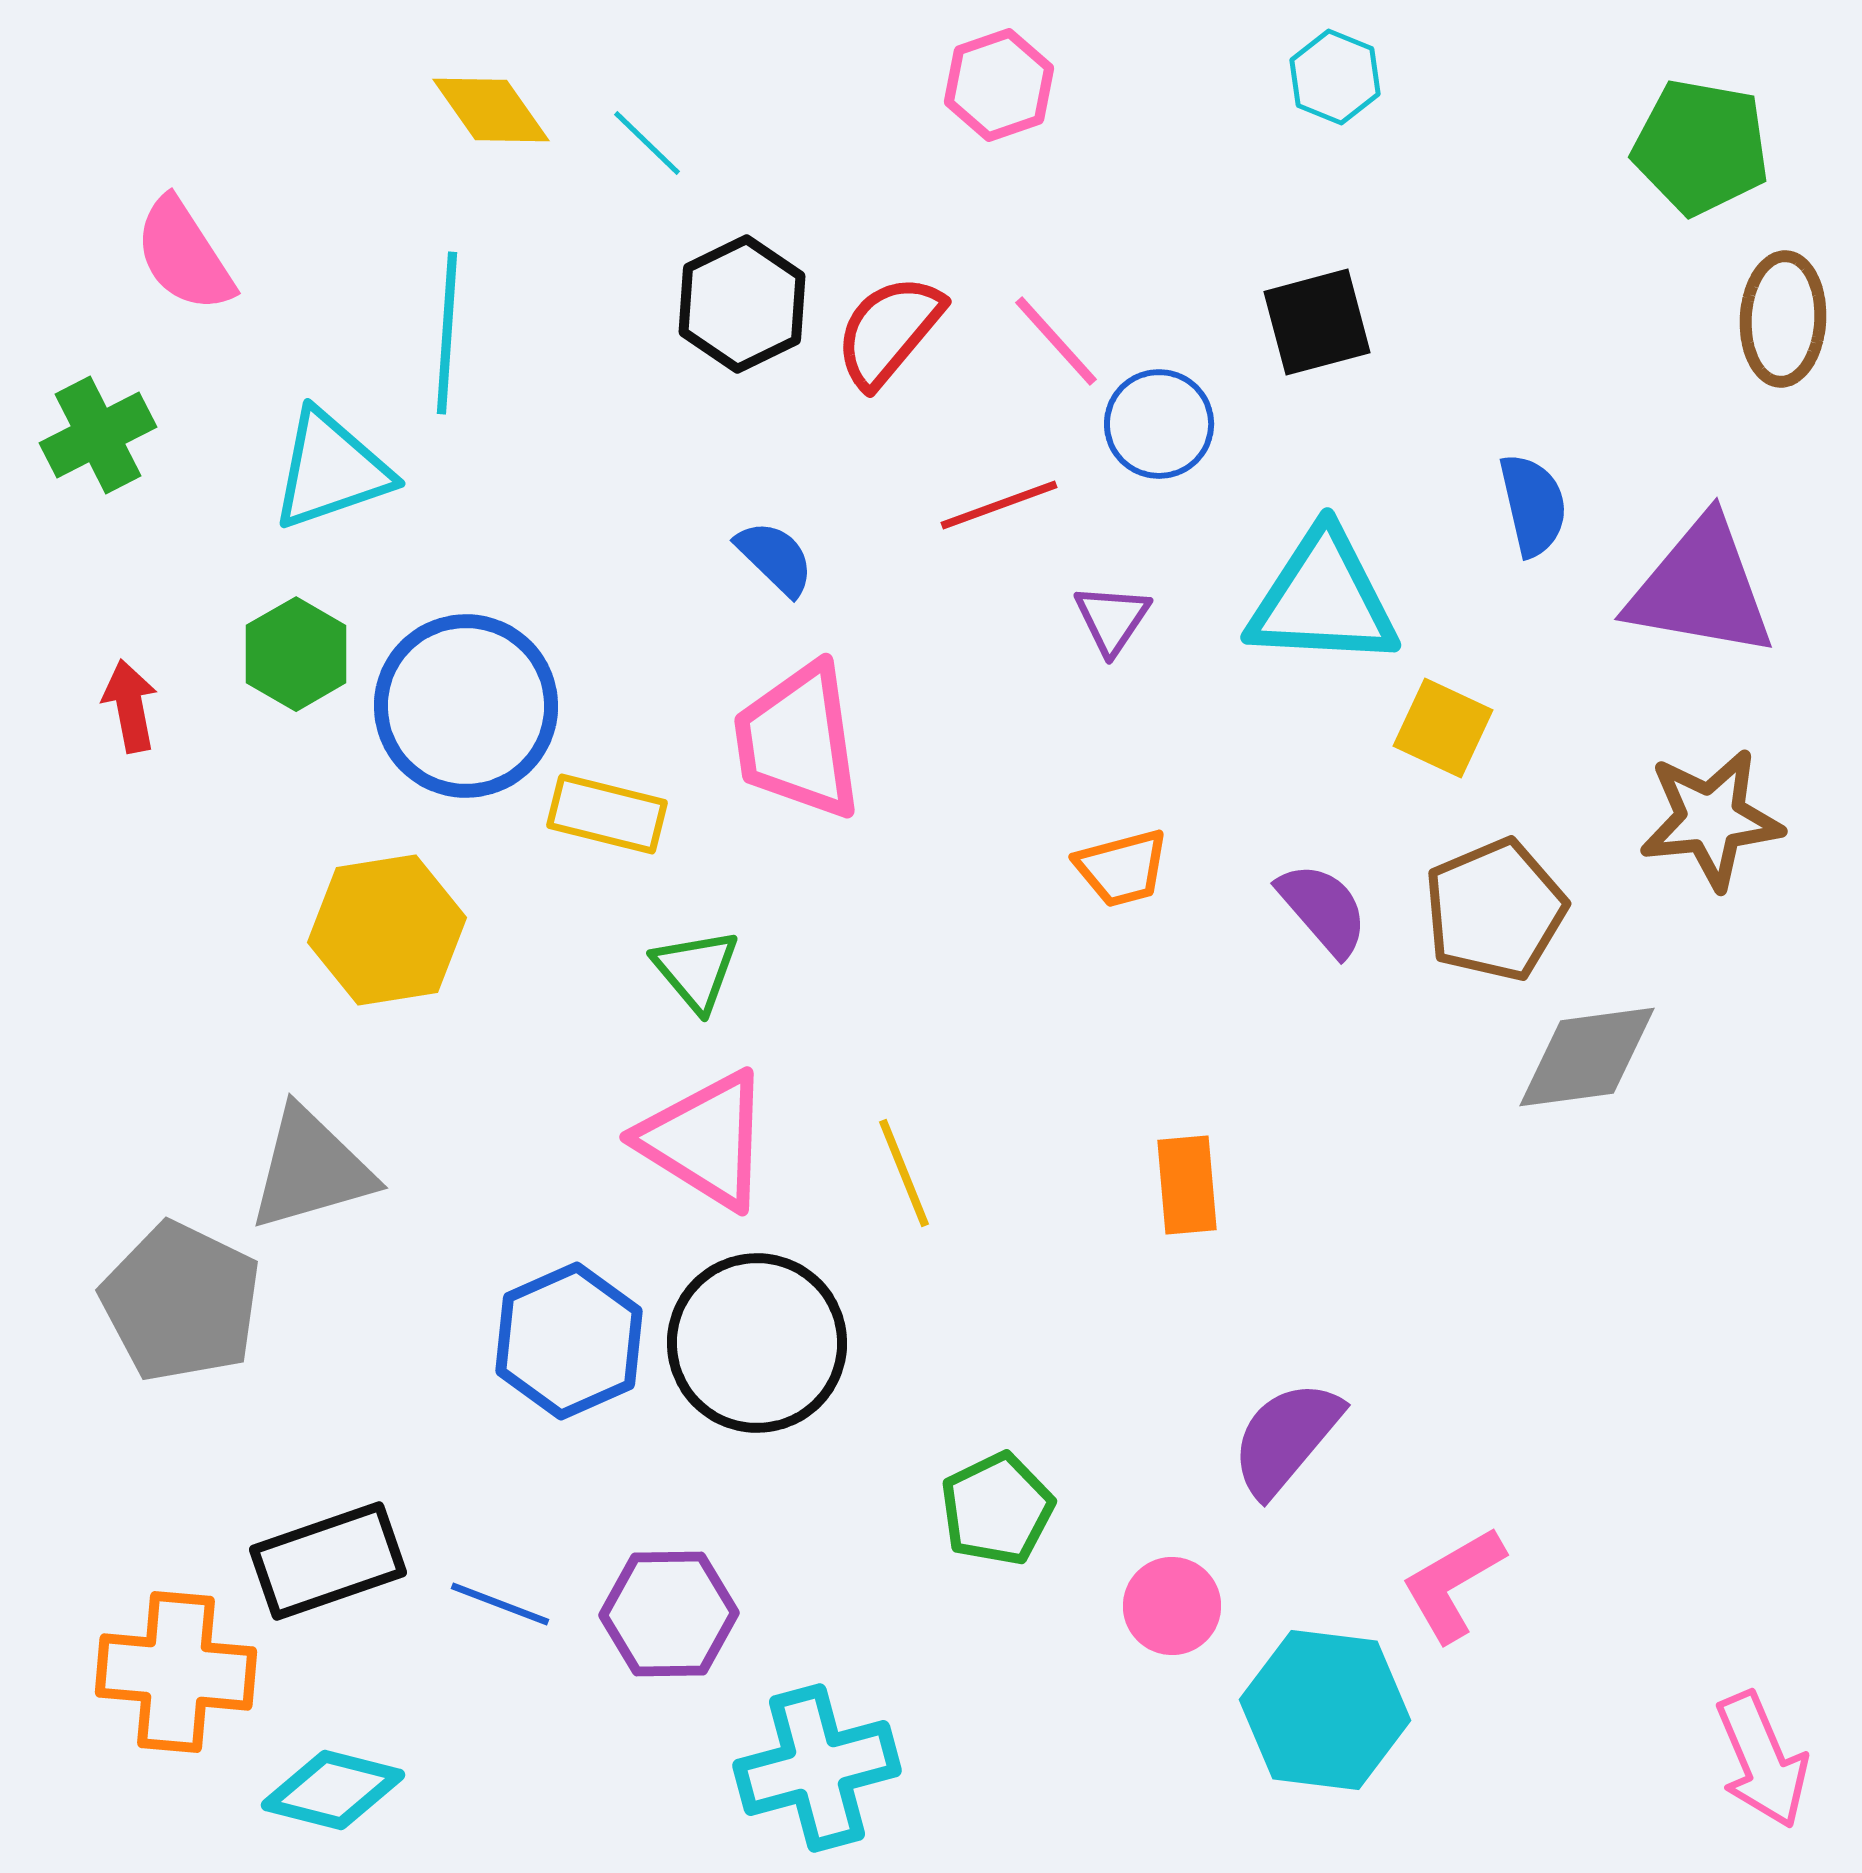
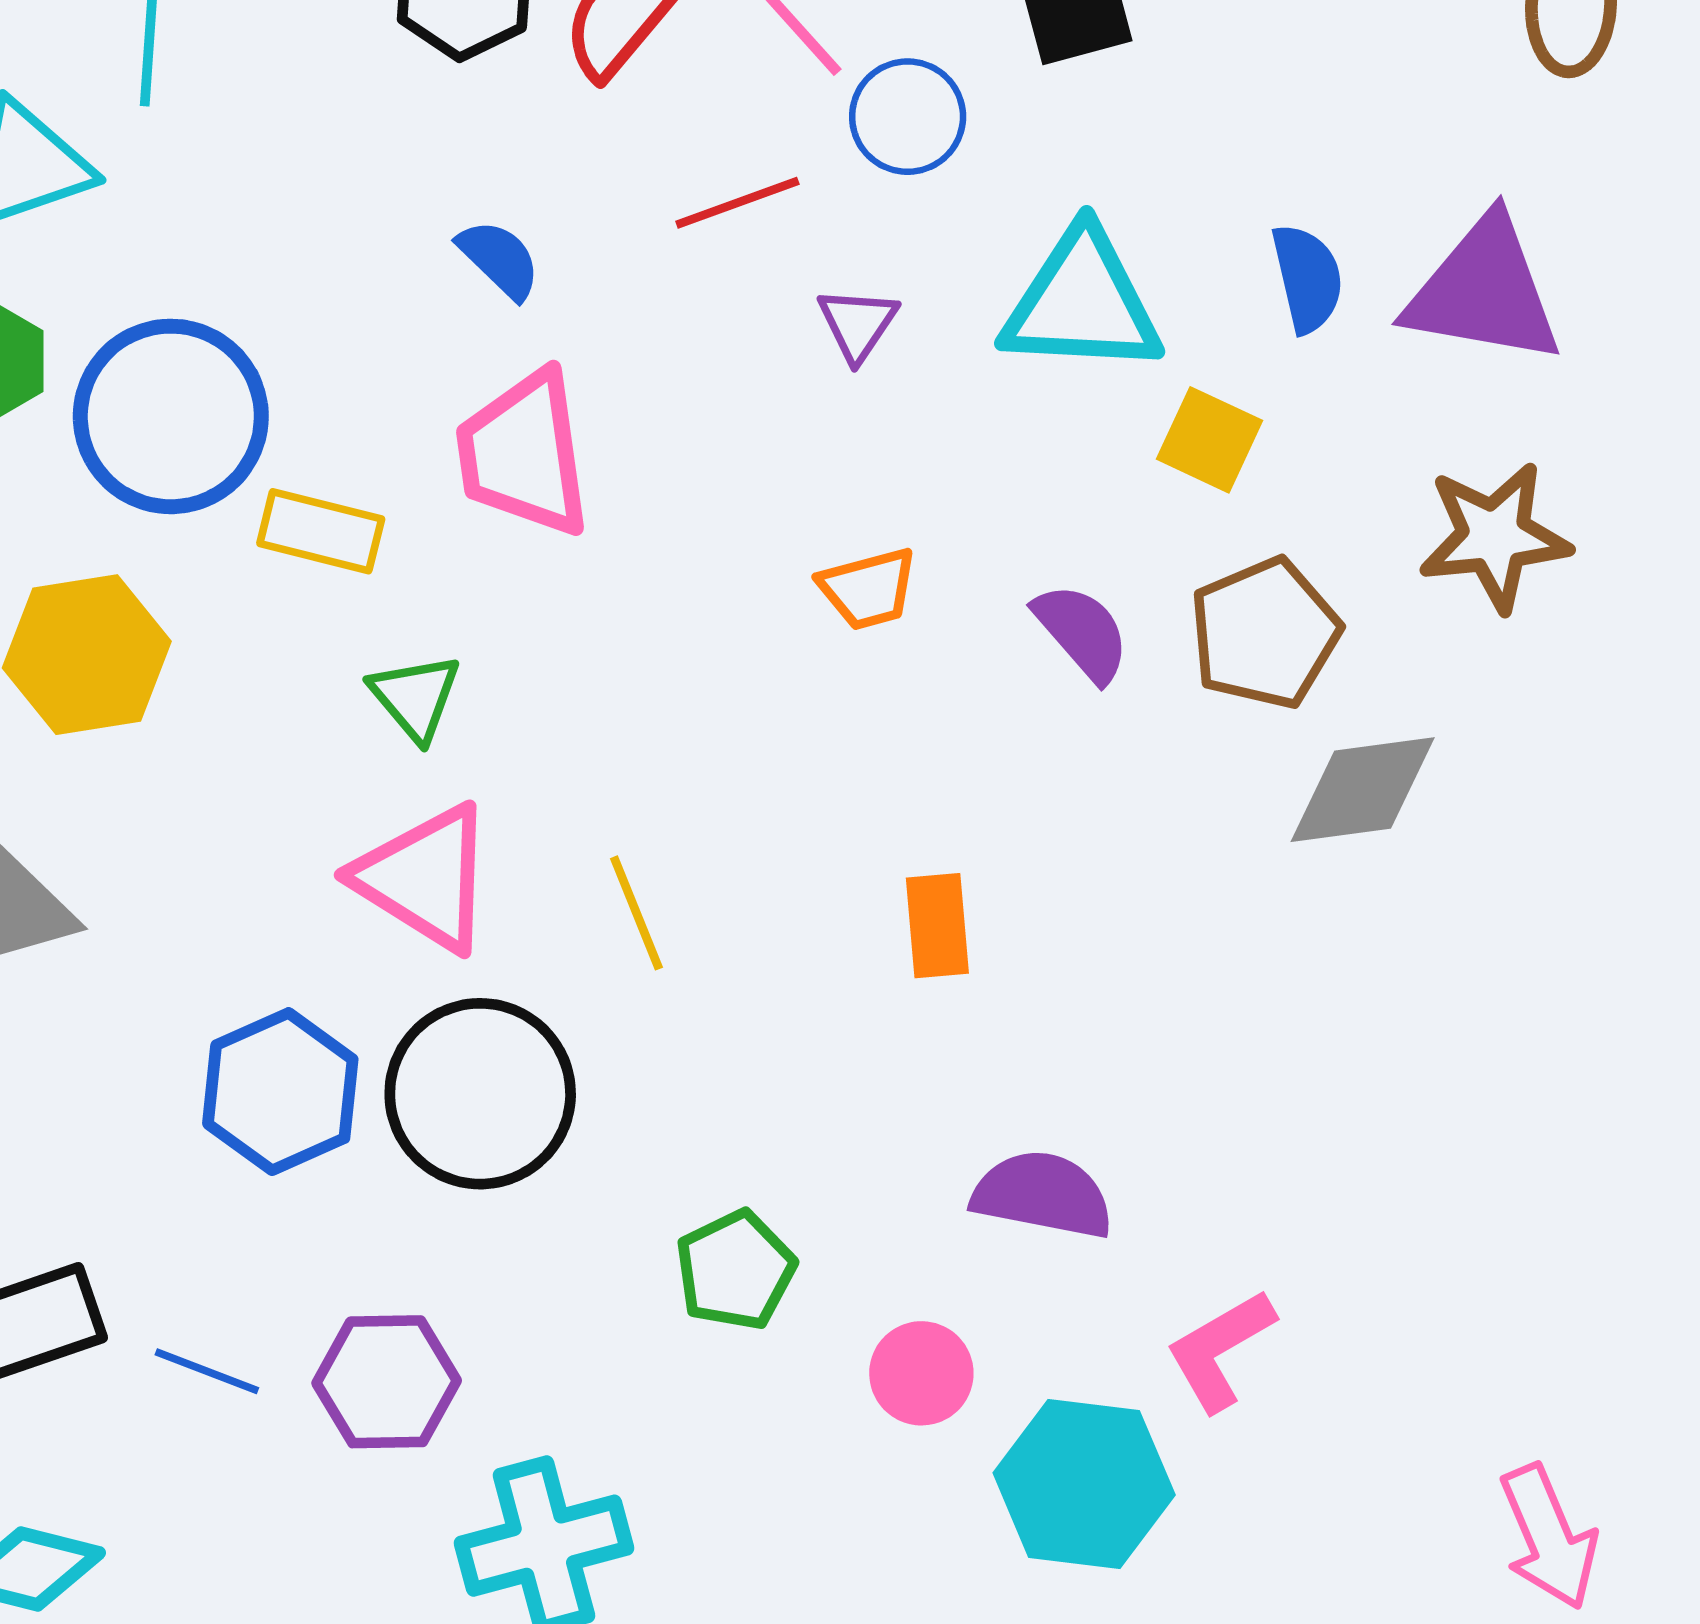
blue semicircle: (1533, 505) -> (1307, 278), moved
purple semicircle: (1286, 1438) -> (1043, 1195), turned 61

